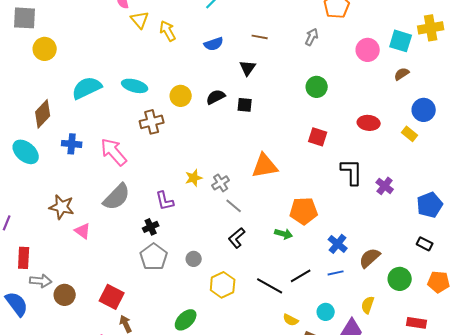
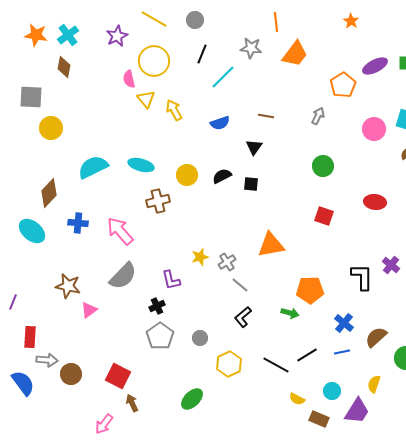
black L-shape: (352, 172) -> (362, 277), moved
pink triangle: (83, 231) -> (89, 310), turned 48

